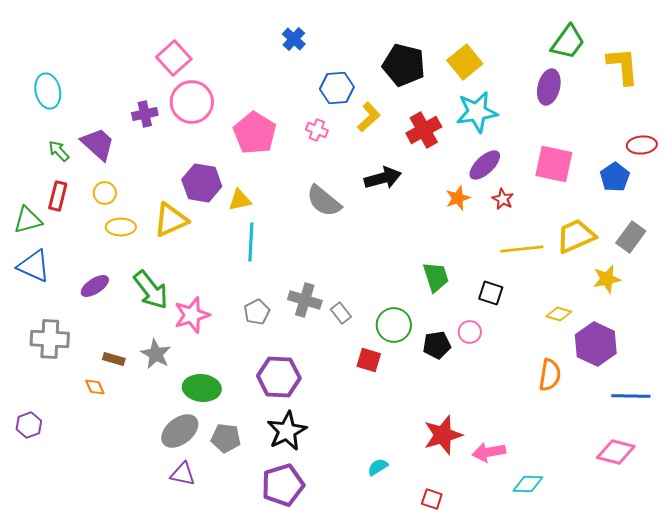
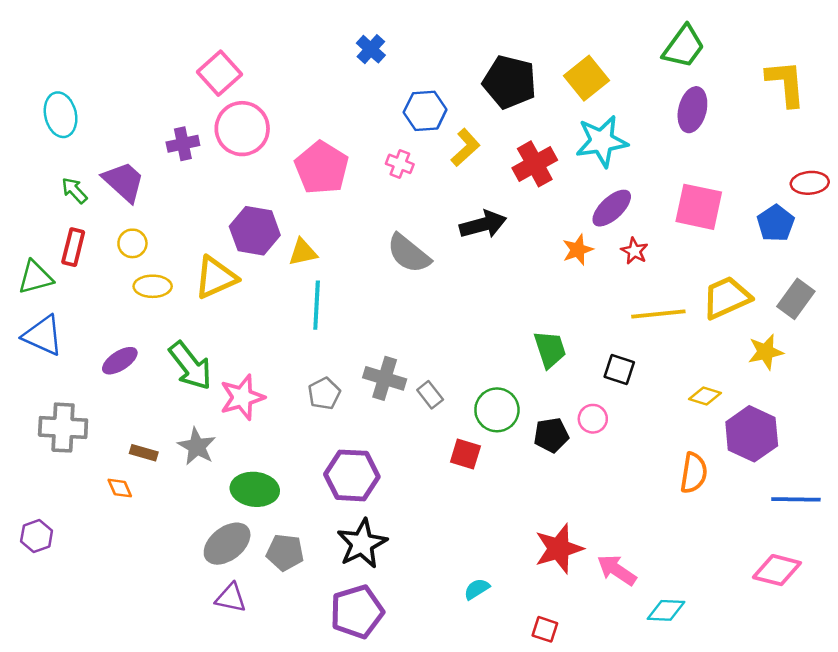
green trapezoid: (568, 42) -> (684, 47), moved
pink arrow: (489, 452) -> (617, 570), turned 44

